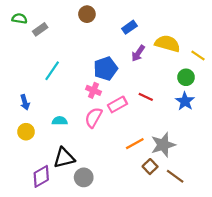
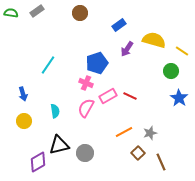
green semicircle: (19, 18) -> (11, 13), moved
gray rectangle: (40, 29) -> (37, 11), moved
red line: (146, 97) -> (130, 96), moved
blue star: (185, 101) -> (179, 98), moved
cyan semicircle: (60, 121) -> (55, 111), turned 80
gray star: (163, 145) -> (150, 133), size x0.6
brown line: (175, 176) -> (161, 162), turned 30
gray circle: (84, 177) -> (85, 153), moved

